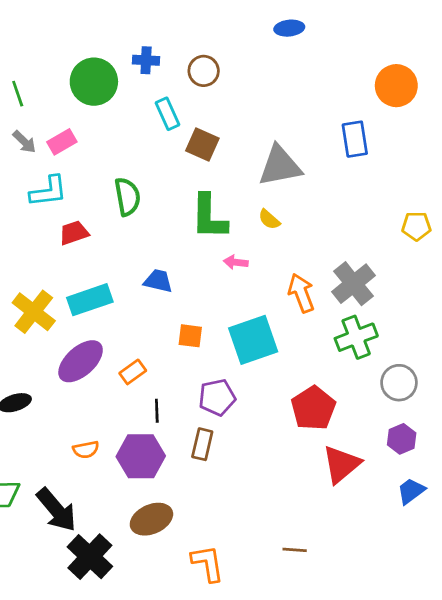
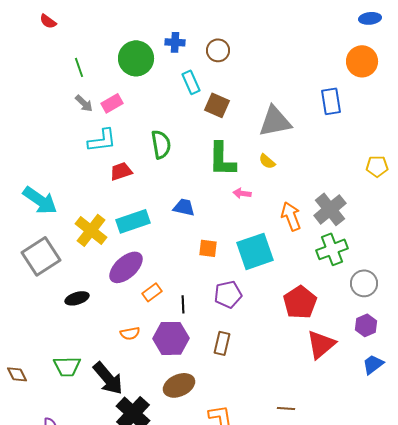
blue ellipse: (289, 28) -> (370, 18), moved
orange rectangle: (133, 372) -> (152, 292), moved
brown rectangle: (202, 444) -> (222, 343), moved

